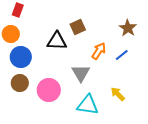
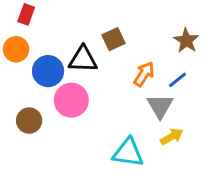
blue circle: (21, 57) -> (48, 71), moved
gray triangle: (81, 73) -> (160, 106), moved
pink circle: (49, 90) -> (71, 100), moved
yellow arrow: (118, 94) -> (172, 137), turned 105

